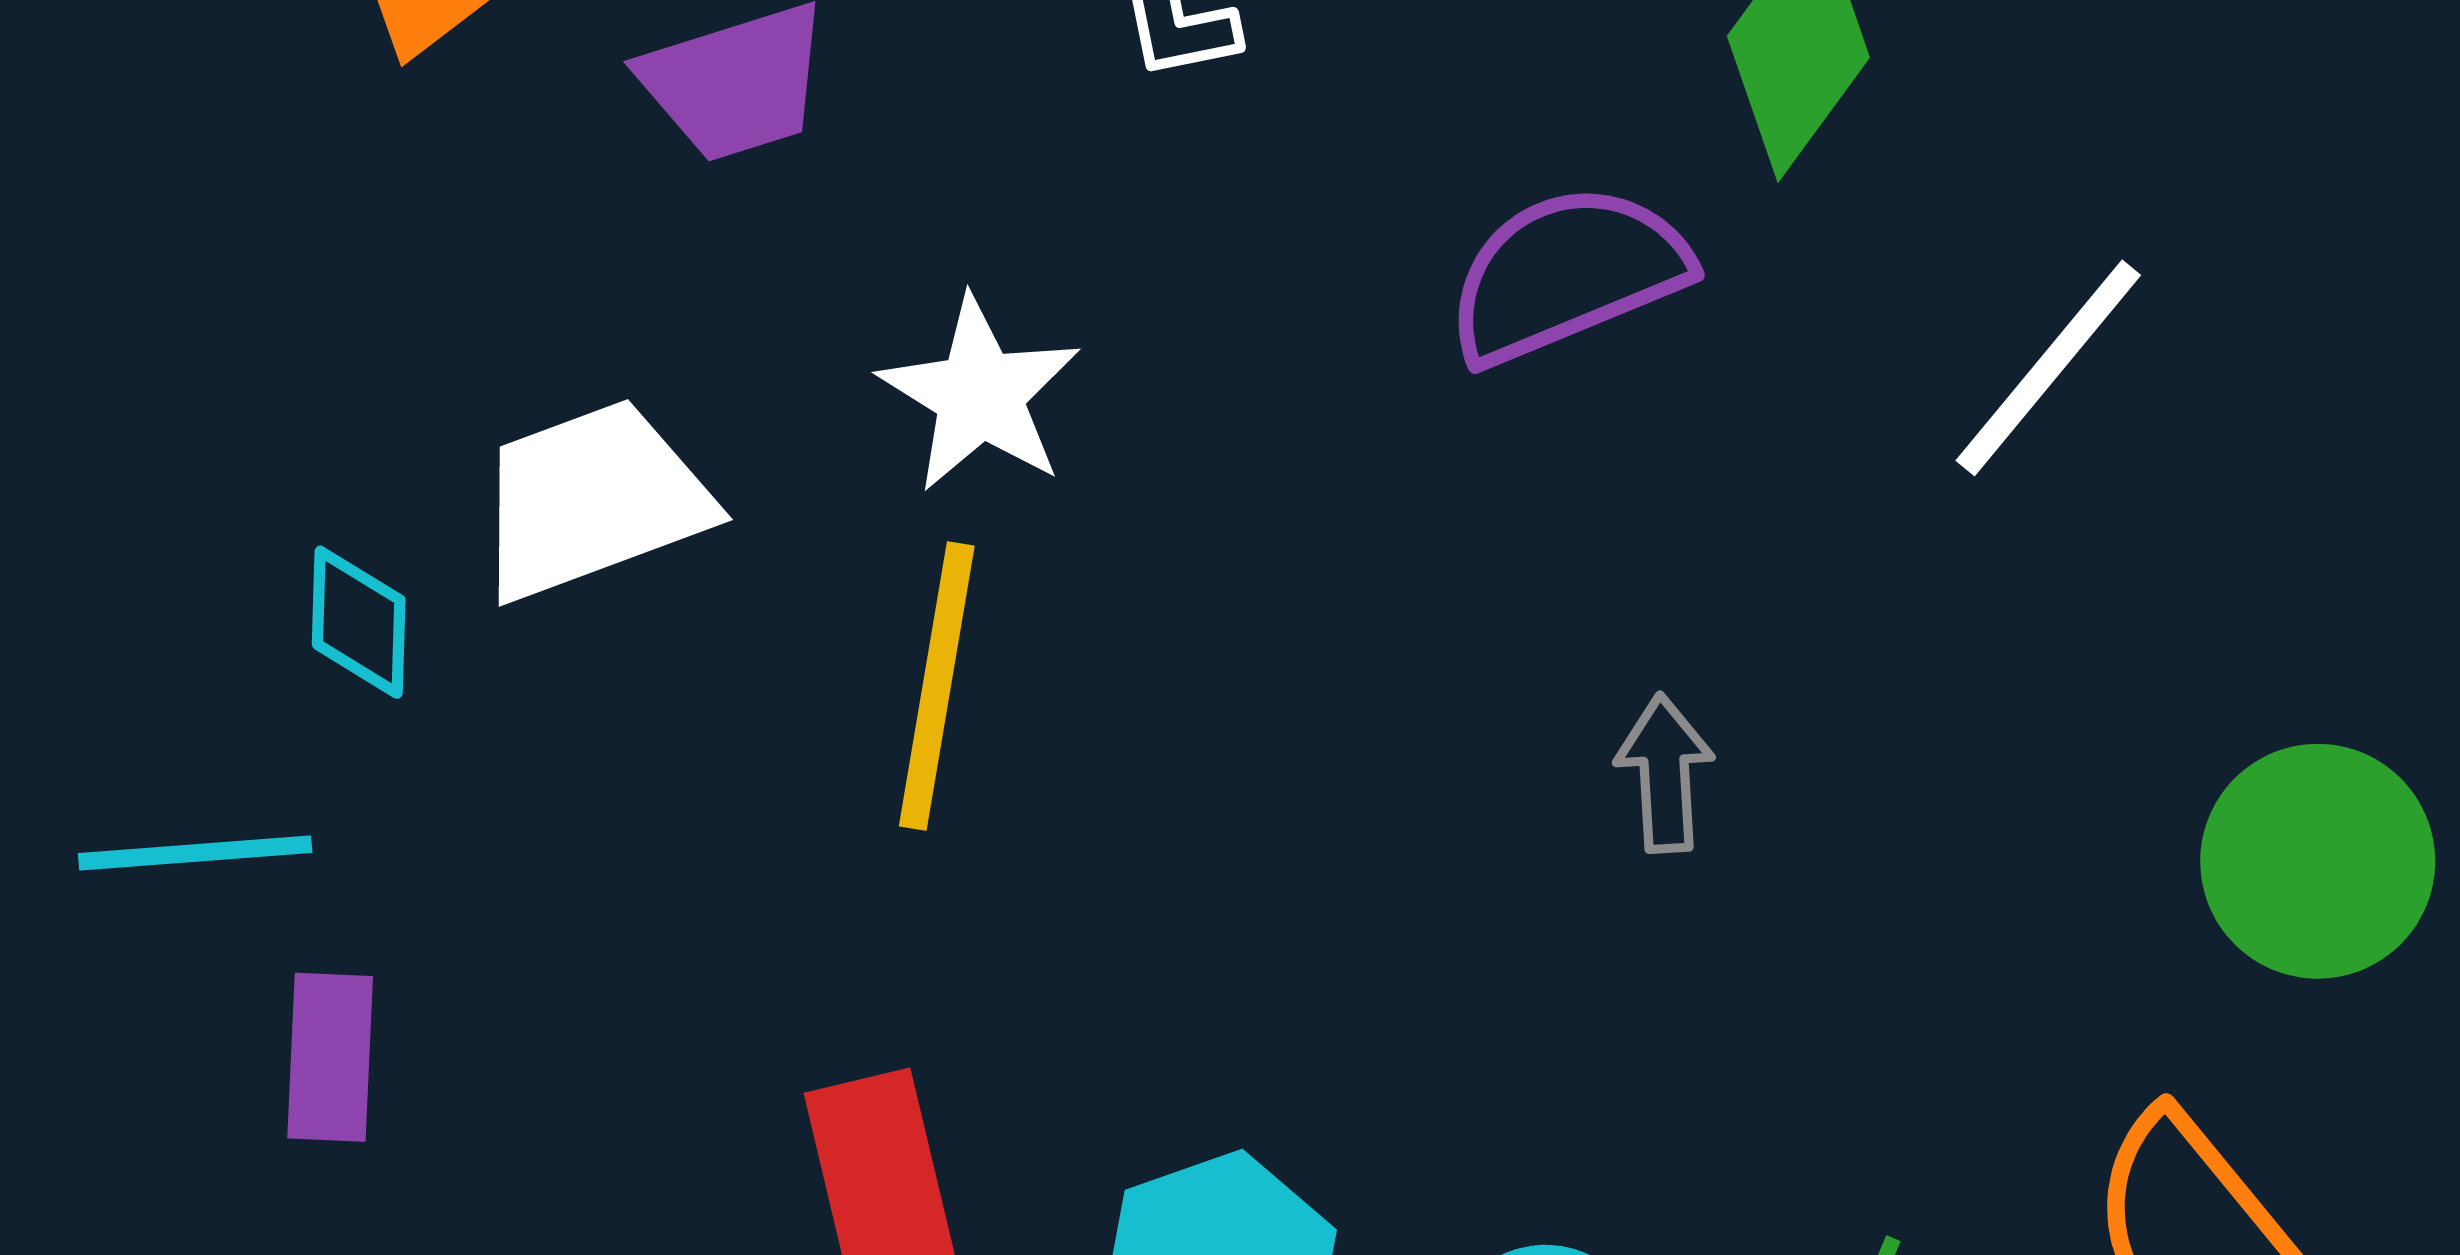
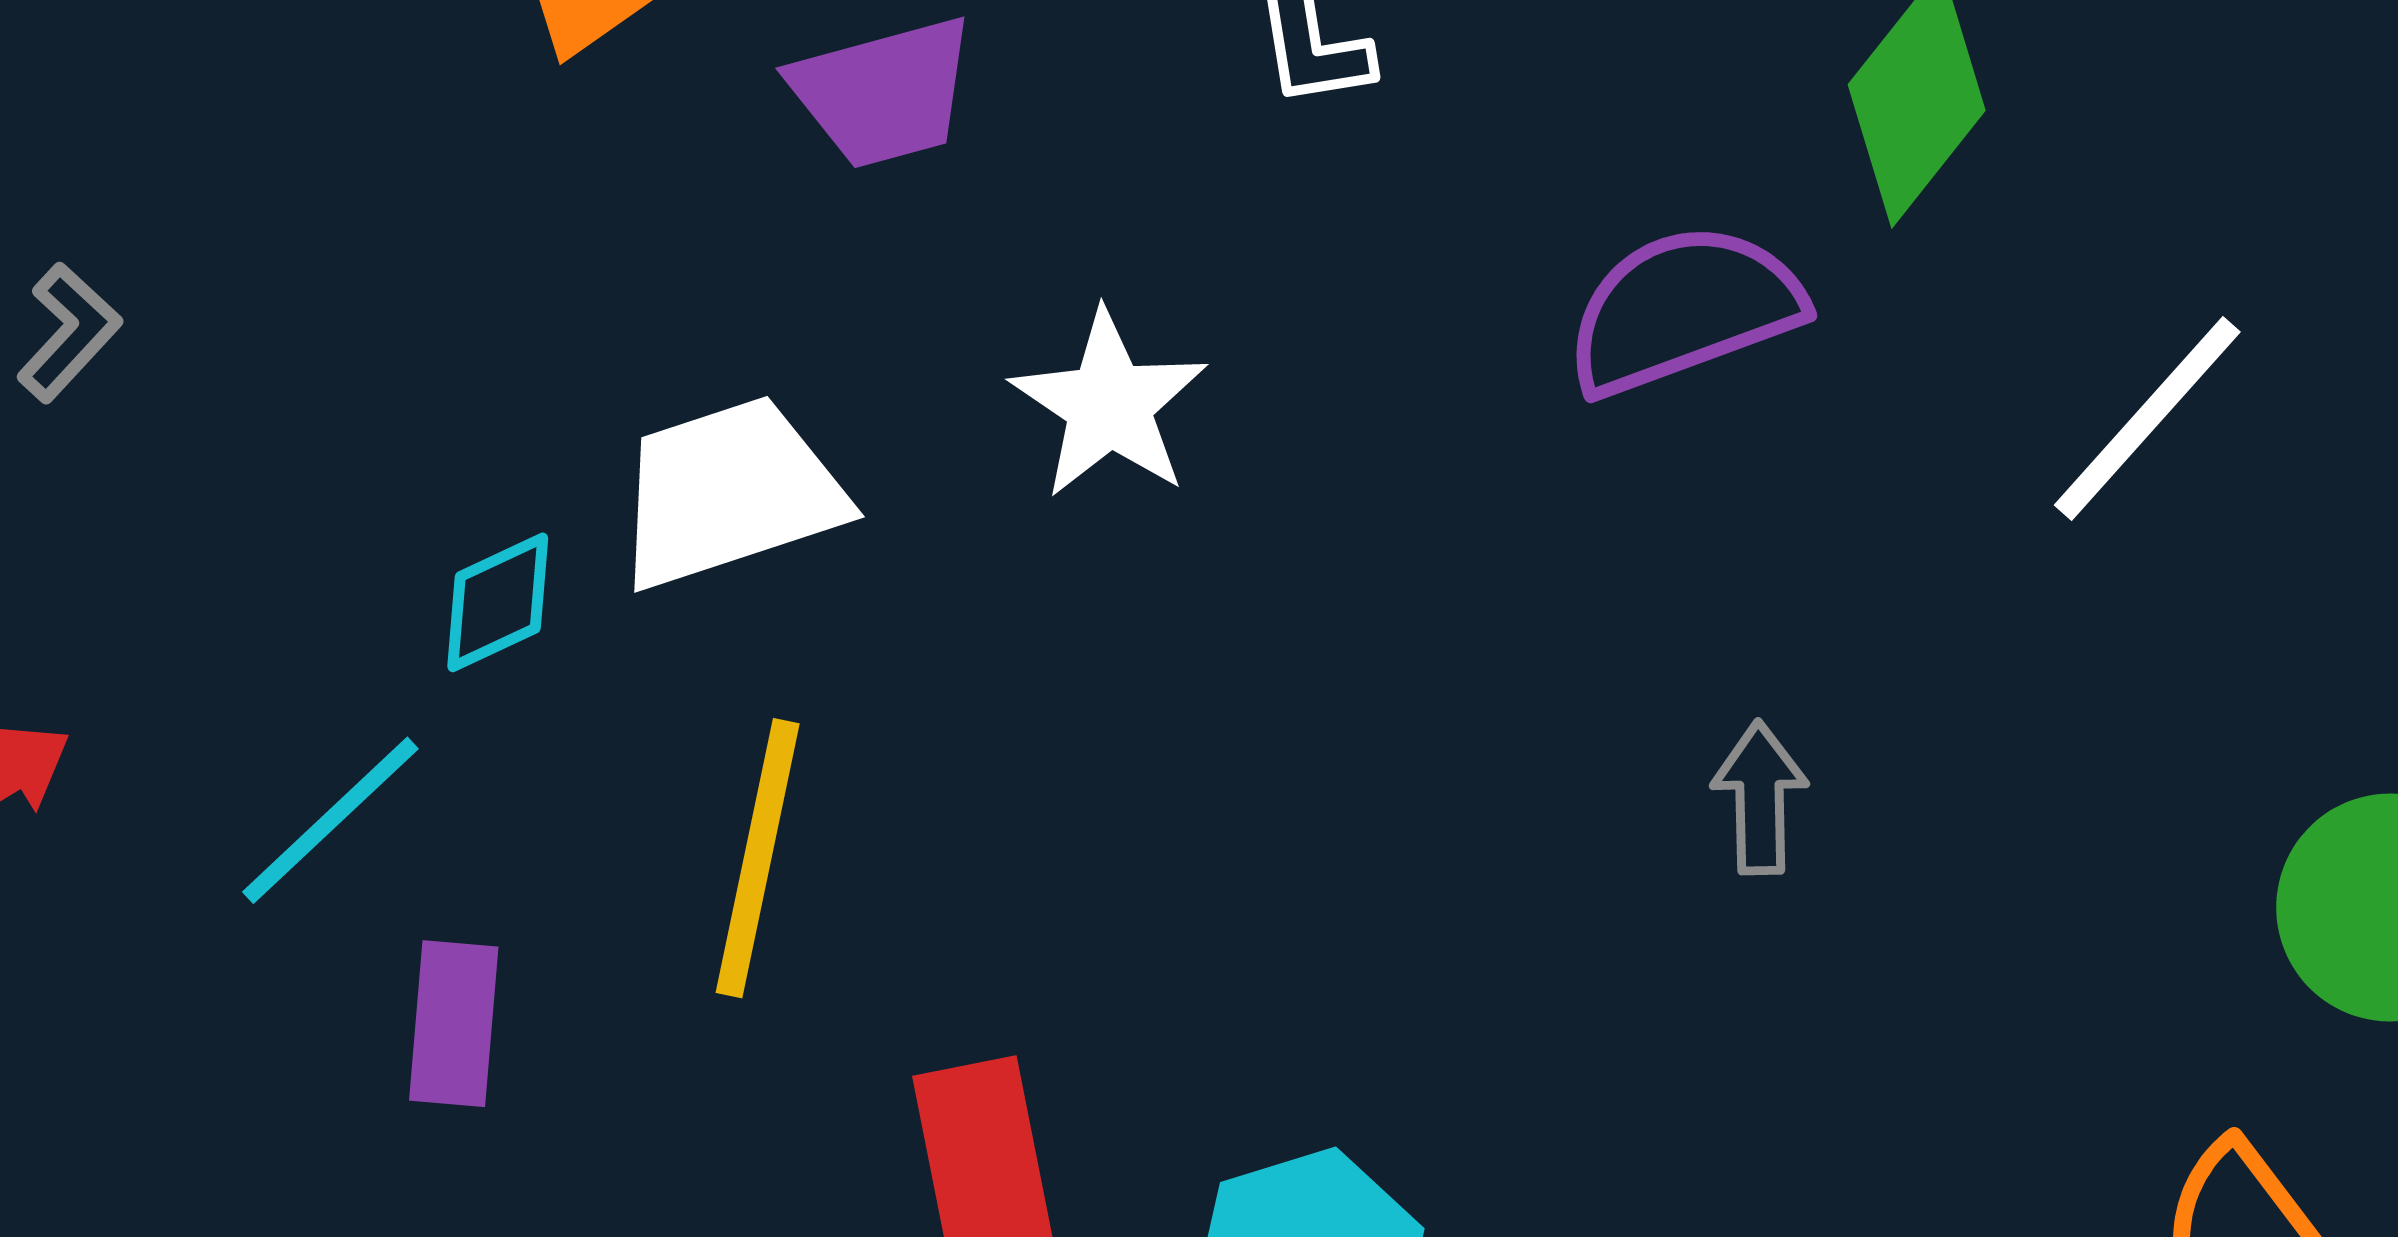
cyan diamond: (359, 622) -> (498, 602), turned 61
yellow line: (937, 686) -> (758, 858), moved
cyan line: (195, 853) -> (330, 820), turned -41

